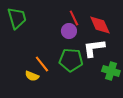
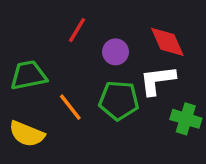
green trapezoid: (17, 18) -> (28, 75), moved, turned -85
red line: (74, 18) -> (77, 30), moved, turned 56
yellow semicircle: (32, 76) -> (27, 134), moved, size x1.5

